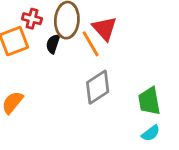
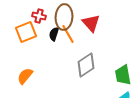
orange line: (91, 44) -> (68, 34), moved

